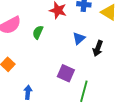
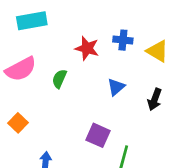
black arrow: (98, 48) -> (155, 99), moved

